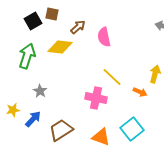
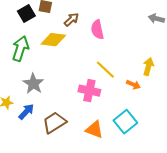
gray star: (40, 91) -> (33, 84), size x1.5

